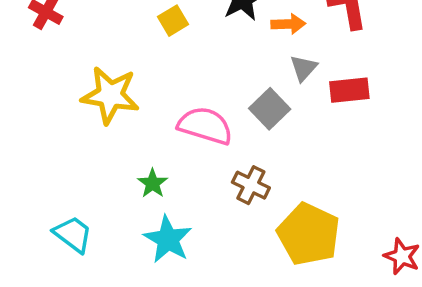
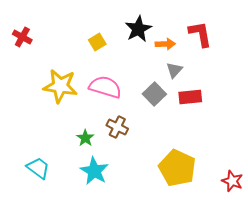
red rectangle: (349, 90) -> (190, 97), moved
pink semicircle: (205, 126) -> (105, 87), moved
brown cross: (251, 185) -> (117, 127), moved

